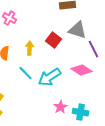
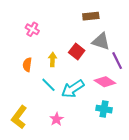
pink star: (60, 107) -> (57, 119), moved
cyan cross: (80, 112) -> (104, 109), moved

